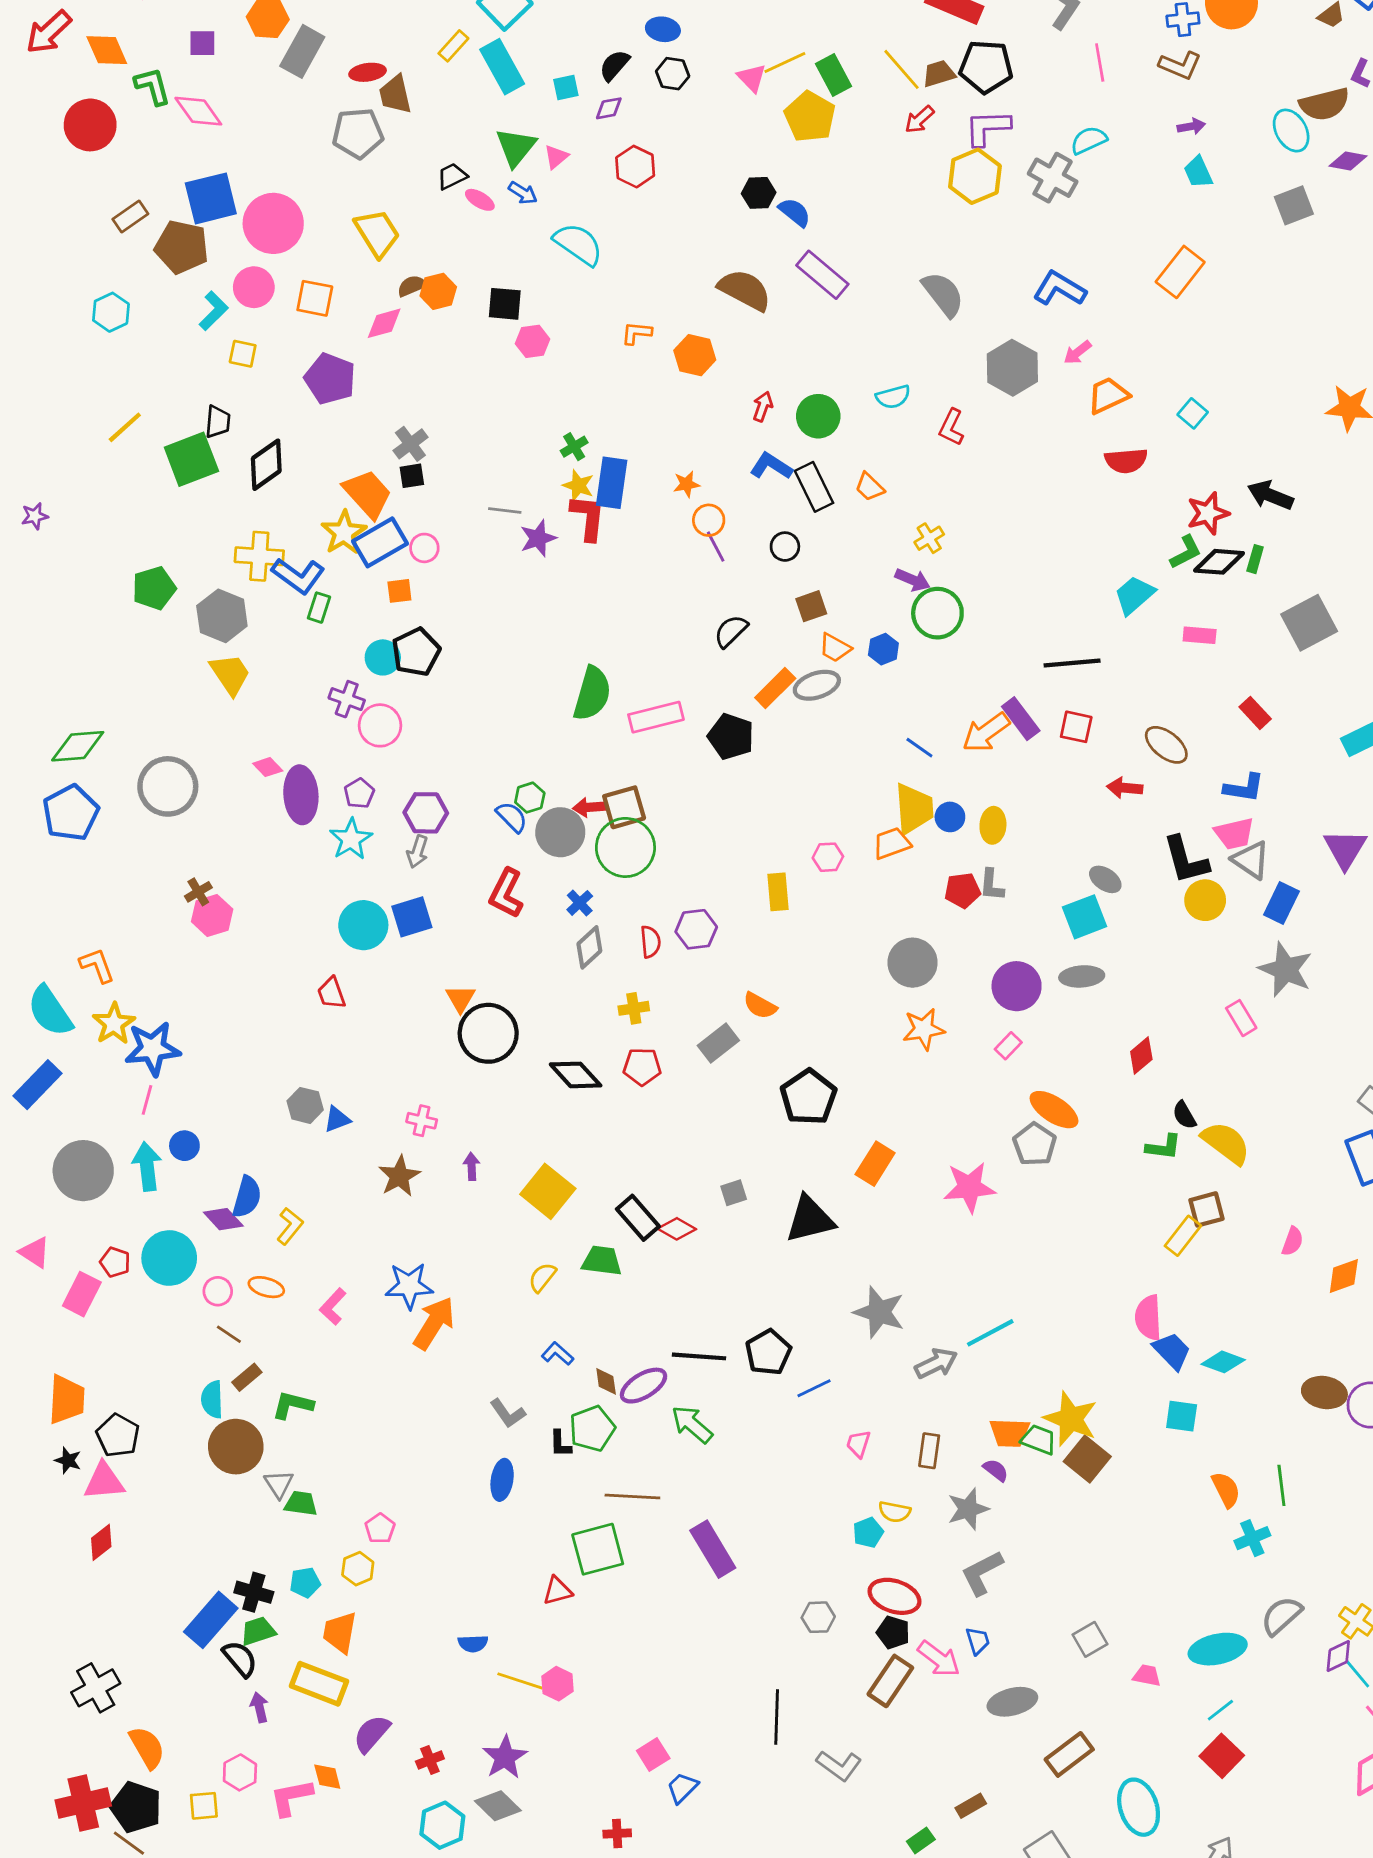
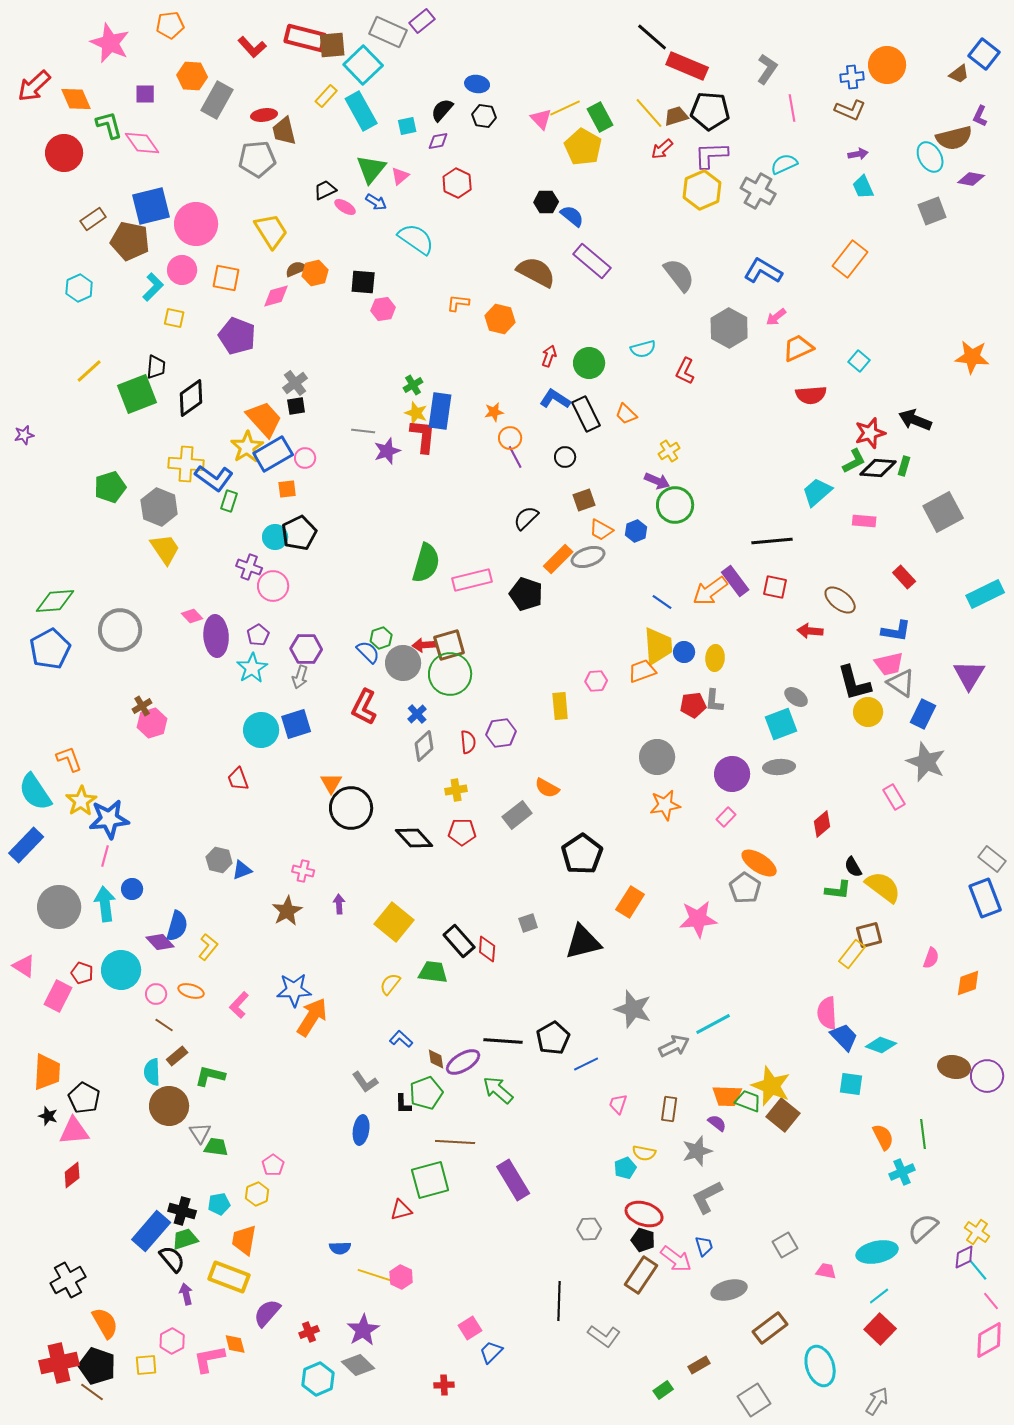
red diamond: (677, 1229) -> (487, 949), turned 64

